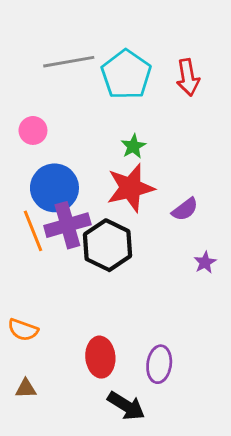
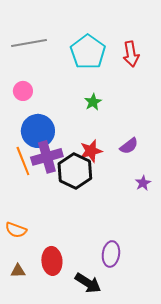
gray line: (69, 62) -> (29, 43), moved
red star: (130, 188) -> (91, 151), moved, size x0.7
red ellipse: (100, 357) -> (52, 261), moved

